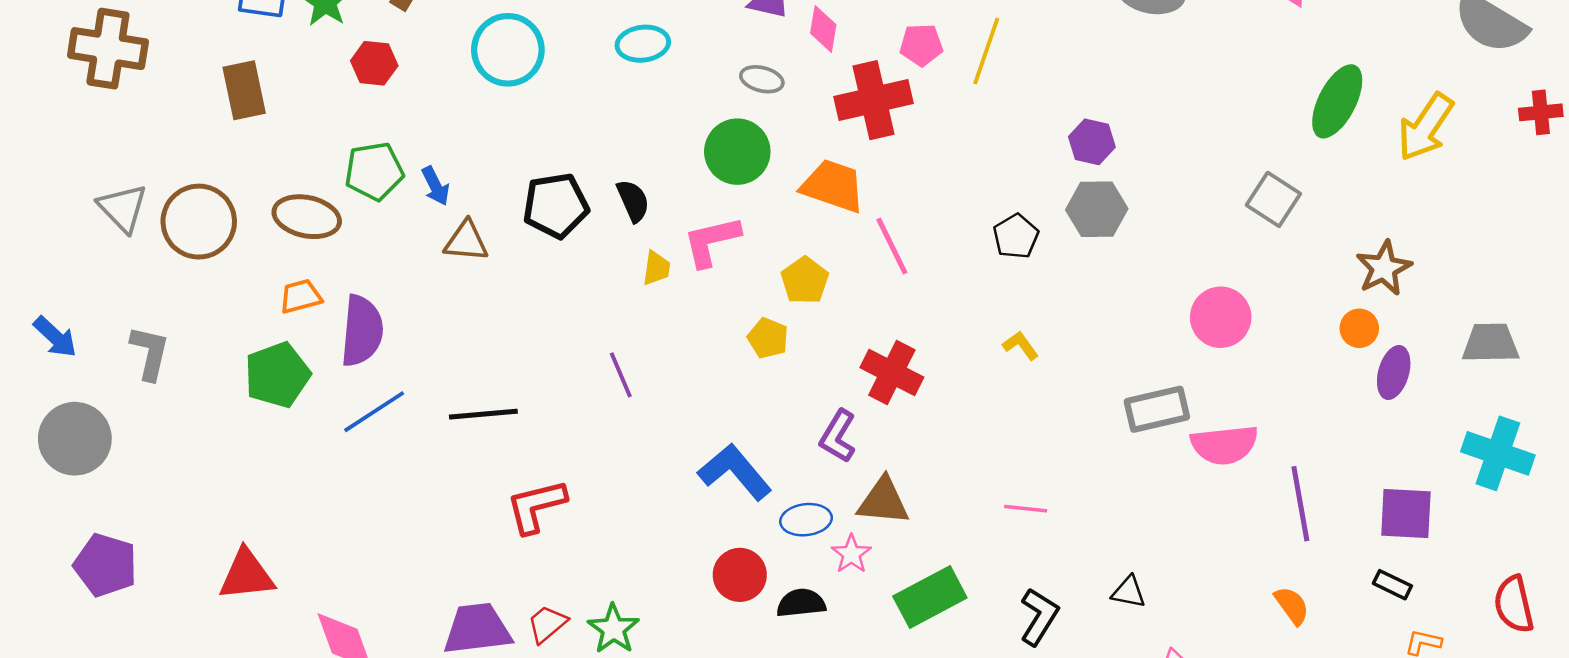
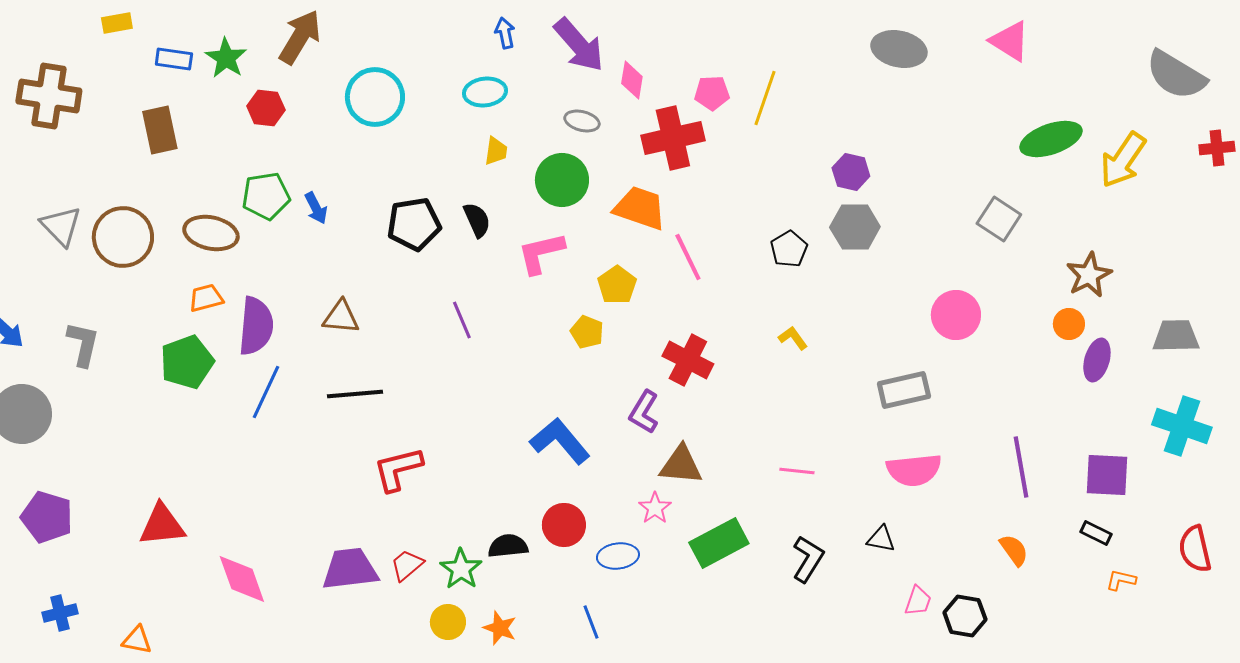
green ellipse: (1337, 101) -> (1051, 139), turned 44
brown triangle: (466, 241) -> (341, 317), moved
yellow trapezoid: (656, 268) -> (496, 151), moved
purple line: (621, 375) -> (462, 320), moved
blue line: (374, 412) -> (266, 392), turned -32
pink semicircle: (1224, 445) -> (914, 470), moved
blue ellipse: (806, 520) -> (618, 556), moved
black semicircle: (801, 603) -> (508, 546), moved

